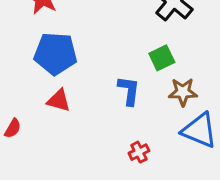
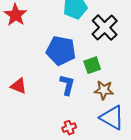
blue pentagon: (55, 54) -> (61, 51), moved

